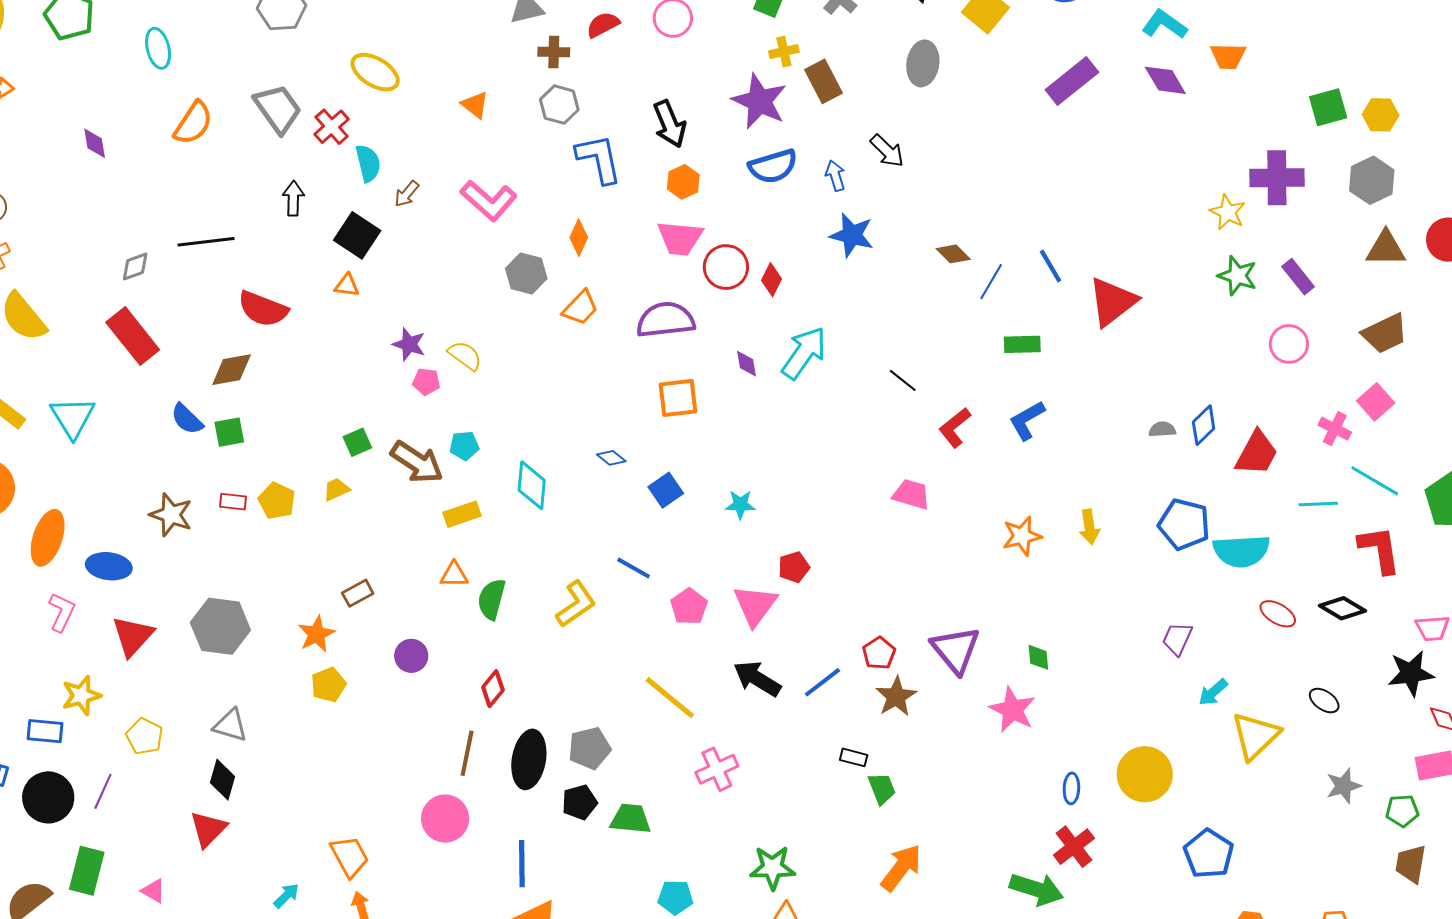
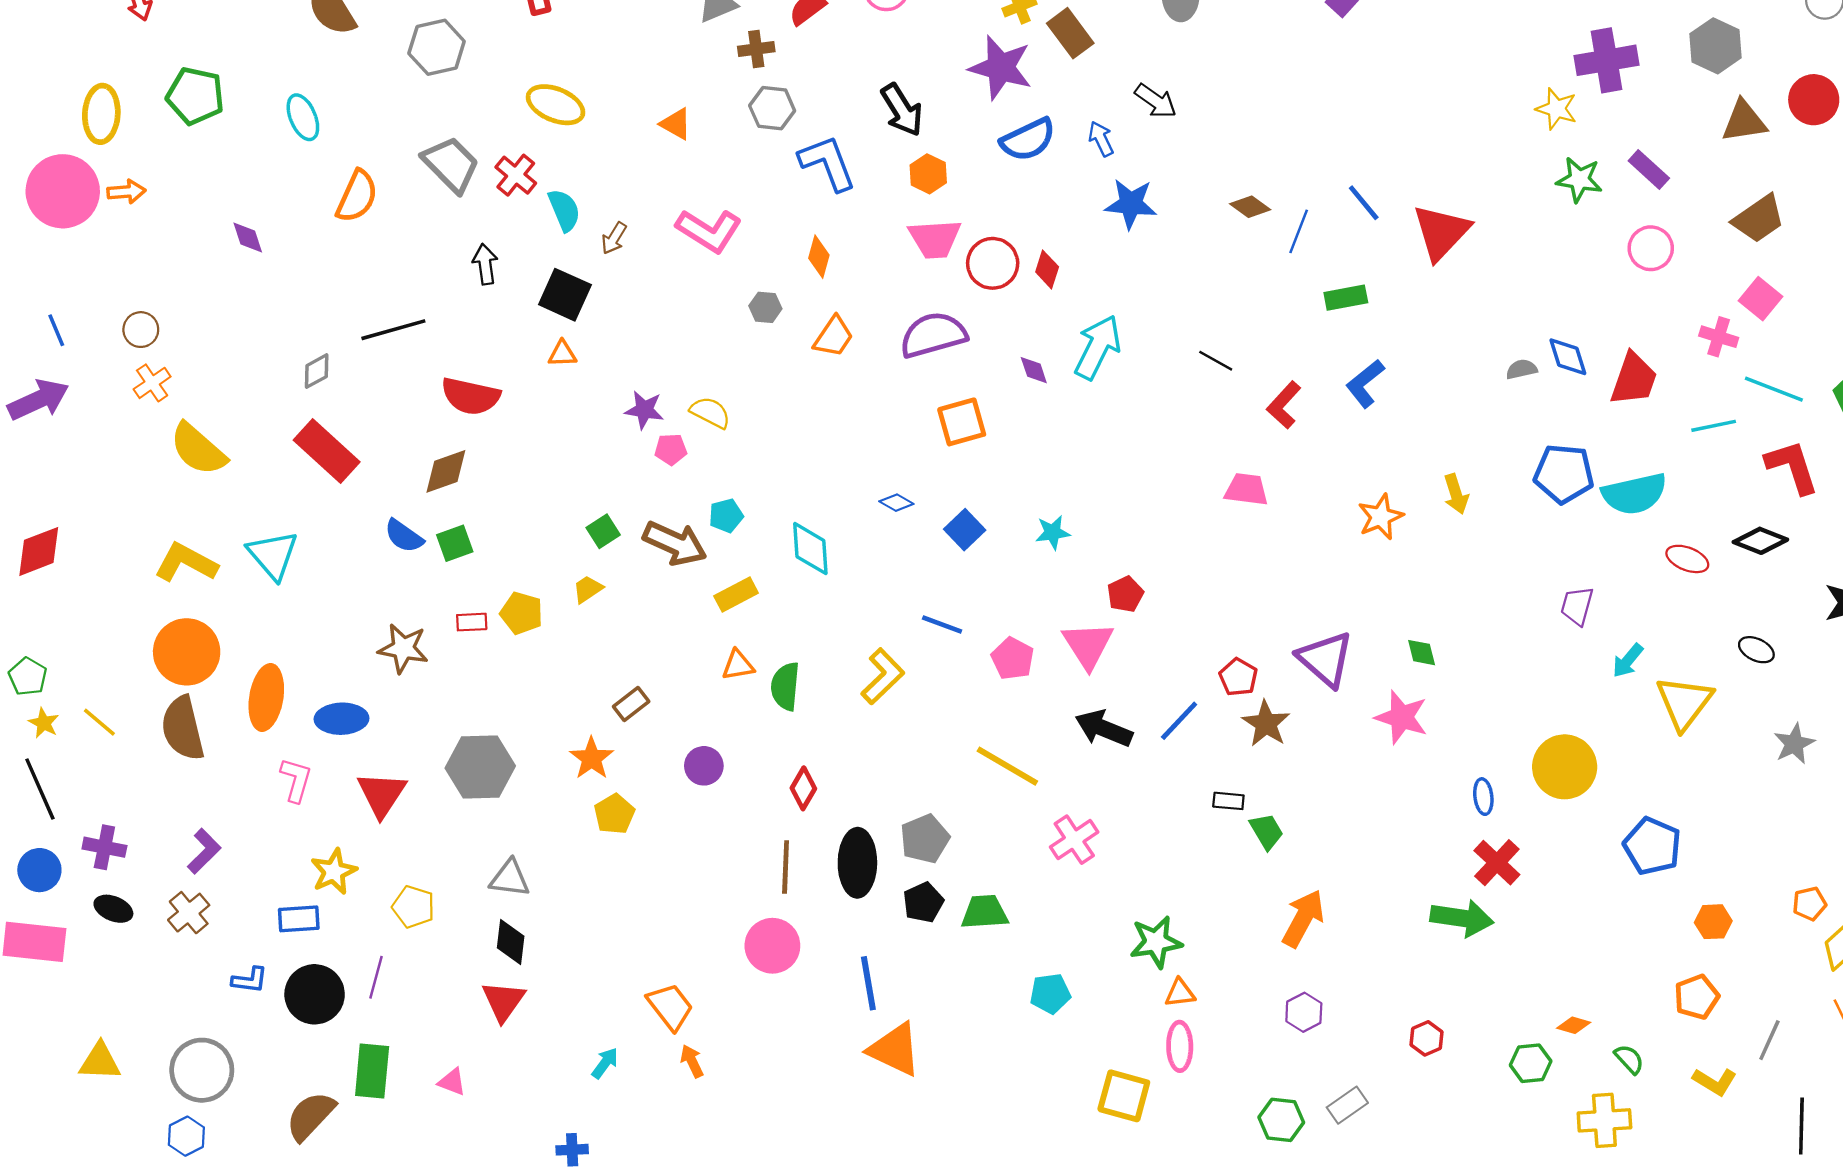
gray hexagon: (526, 273) -> (765, 307), size x0.7
blue diamond: (1204, 425) -> (1568, 357), turned -54

